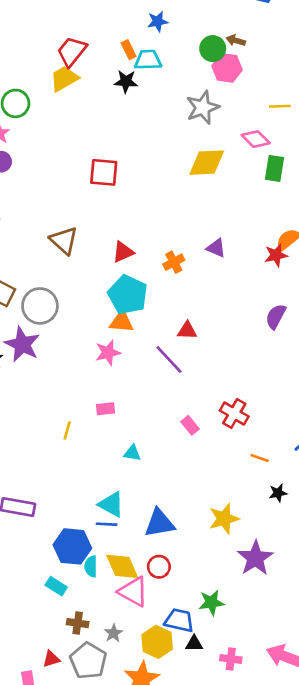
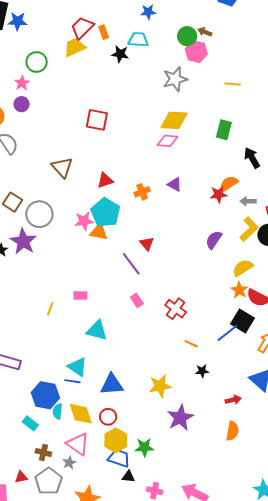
orange rectangle: (129, 50) -> (104, 32), moved
pink diamond: (256, 139) -> (168, 141), moved, turned -45
red triangle: (187, 331) -> (147, 244), turned 42
pink star: (108, 353) -> (84, 221), moved
pink rectangle: (190, 425) -> (137, 300), moved
cyan triangle: (132, 453) -> (97, 330), size x1.6
pink triangle: (133, 592) -> (78, 444), moved
yellow hexagon: (157, 642) -> (116, 440), moved

